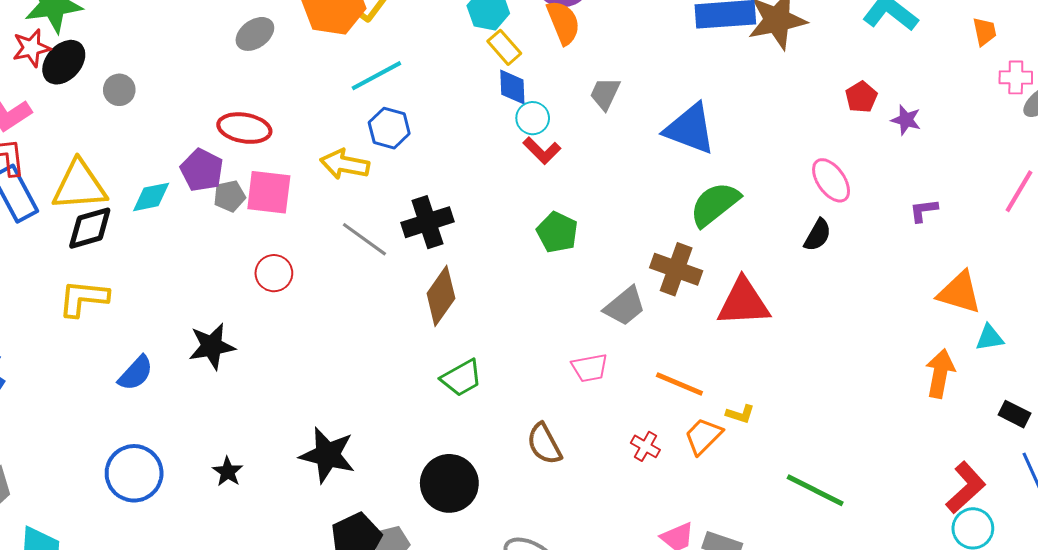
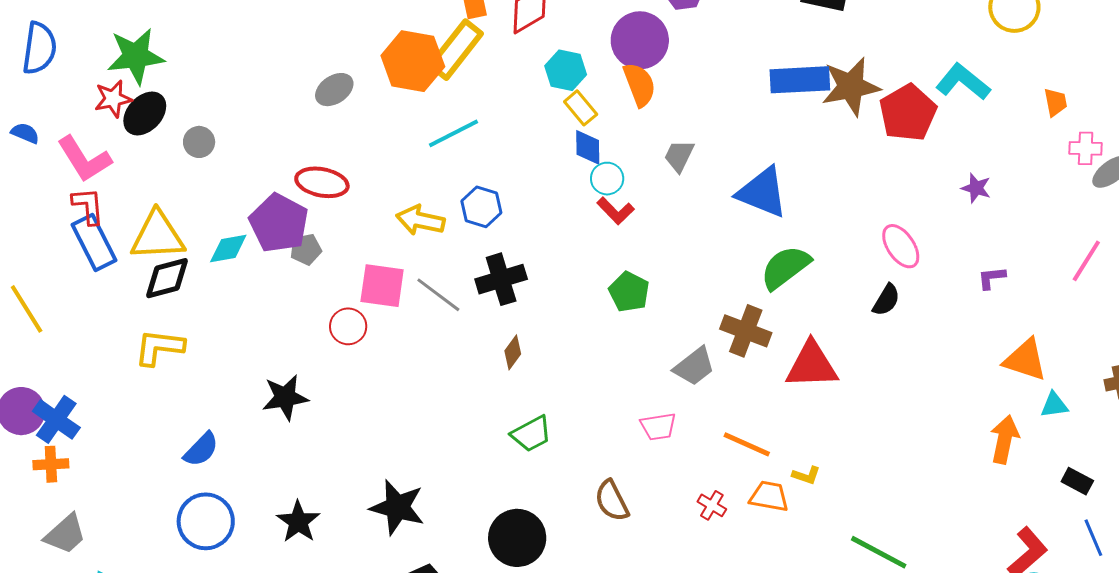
red pentagon: (861, 97) -> (908, 113), moved, size x1.8
blue hexagon: (389, 128) -> (481, 207), moved
purple pentagon: (202, 170) -> (279, 223), size x1.4
pink square: (269, 192) -> (382, 286), moved
brown diamond: (441, 296) -> (513, 352), size x0.6
blue semicircle: (136, 373) -> (201, 449), moved
orange trapezoid: (703, 436) -> (769, 496), turned 54
black star: (228, 472) -> (298, 522), size x1.4

